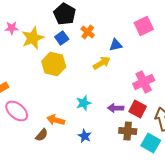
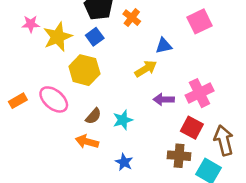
orange cross: (88, 32) -> (132, 18), moved
purple arrow: (116, 108) -> (164, 99), moved
pink ellipse: (17, 111) -> (54, 99), moved
brown semicircle: (42, 135) -> (93, 116), moved

